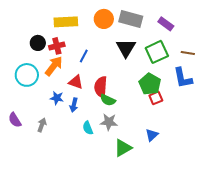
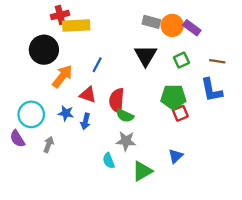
orange circle: (104, 19) -> (172, 25), moved
gray rectangle: (131, 19) -> (151, 22), size x0.7
black circle: (38, 43) -> (44, 50), size x1.6
red cross: (57, 46) -> (60, 15), moved
green square: (157, 52) -> (181, 60), size x0.6
cyan circle: (27, 75) -> (31, 114), moved
green pentagon: (150, 84) -> (173, 97), turned -30
cyan semicircle: (88, 128) -> (109, 161), moved

